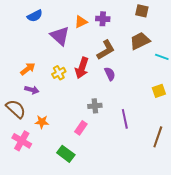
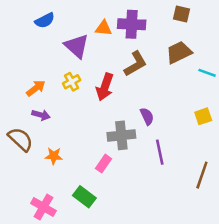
purple cross: (103, 19) -> (132, 24), size x1.5
orange triangle: (81, 22) -> (104, 28), turned 32
yellow cross: (59, 73) -> (72, 82), moved
purple semicircle: (110, 74) -> (147, 116), moved
gray cross: (95, 106) -> (121, 135), size x1.5
pink cross: (22, 141) -> (43, 207), moved

